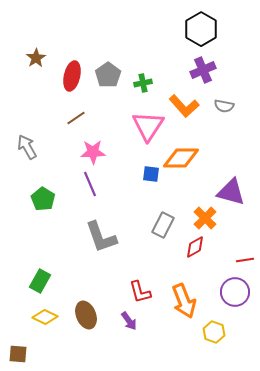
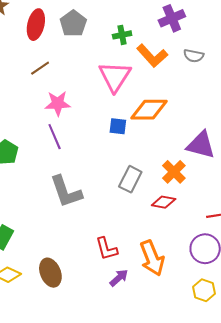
green cross: (143, 83) -> (122, 35), moved
red diamond: (195, 247) -> (164, 202), turned 40
purple arrow: (129, 321) -> (119, 278), moved, turned -96
yellow hexagon: (214, 332) -> (204, 290), moved

